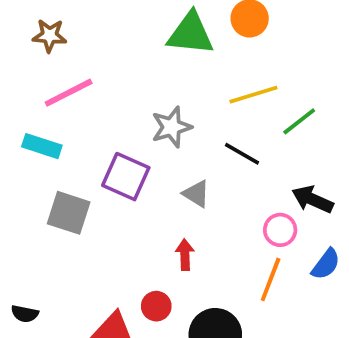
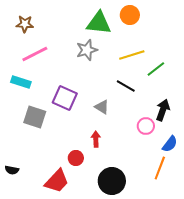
gray star: (171, 127) -> (87, 50), moved
black arrow: (312, 199) -> (163, 110), turned 85
orange line: (271, 279) -> (160, 168), moved
red circle: (156, 306) -> (76, 158), moved

